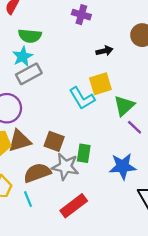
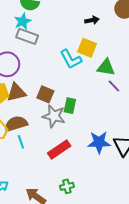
gray rectangle: (29, 74) -> (27, 36), turned 45
yellow square: (100, 84) -> (87, 48), turned 36
green triangle: (124, 106) -> (106, 67), turned 48
blue star: (123, 166) -> (99, 142), moved
brown semicircle: (37, 173) -> (16, 124), moved

